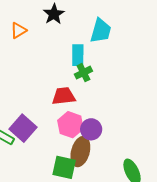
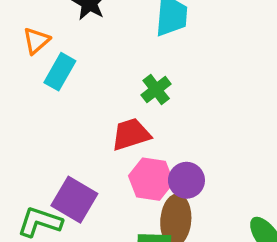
cyan rectangle: (78, 55) -> (60, 72), moved, turned 40

